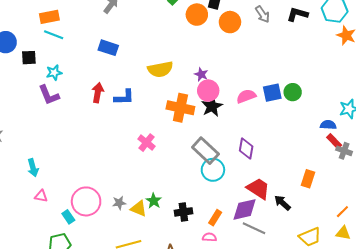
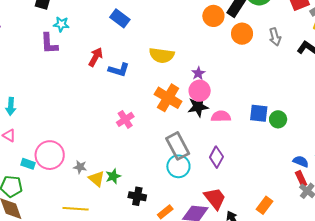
pink semicircle: (246, 96) -> (221, 116), moved
cyan rectangle: (68, 217) -> (28, 164), turned -56

